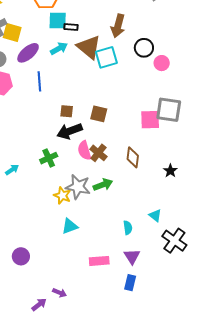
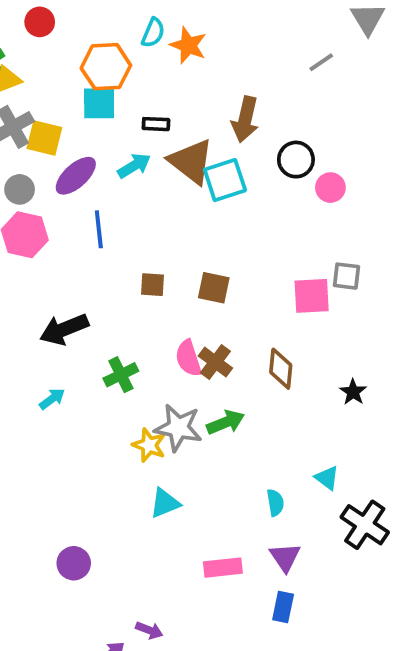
cyan square: (58, 21) -> (99, 103), moved
gray square: (169, 110) -> (346, 276), size x0.6
black arrow: (70, 131) -> (64, 329), moved

